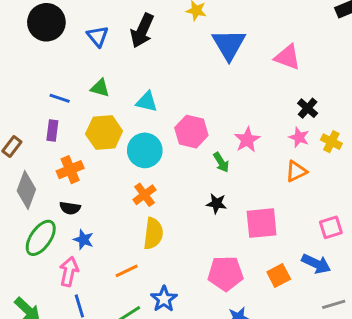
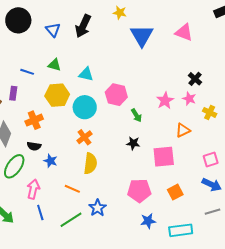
pink triangle: (287, 57) -> (184, 32), moved
purple rectangle: (52, 130) -> (13, 93), moved
pink star: (247, 140) -> (165, 101), moved
yellow cross: (331, 142) -> (210, 112), moved
orange triangle: (296, 171) -> (183, 130), moved
blue star: (84, 240) -> (50, 161), moved
blue arrow: (316, 264) -> (212, 185), moved
orange line: (127, 271) -> (72, 189), turned 49

